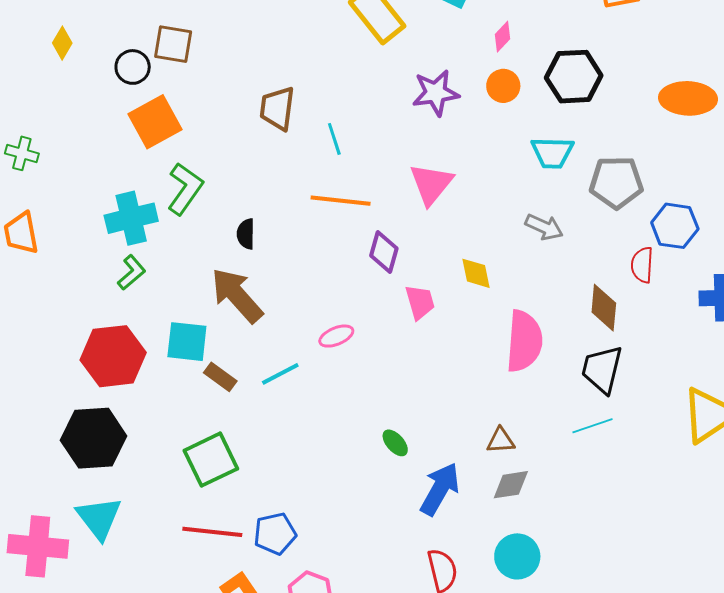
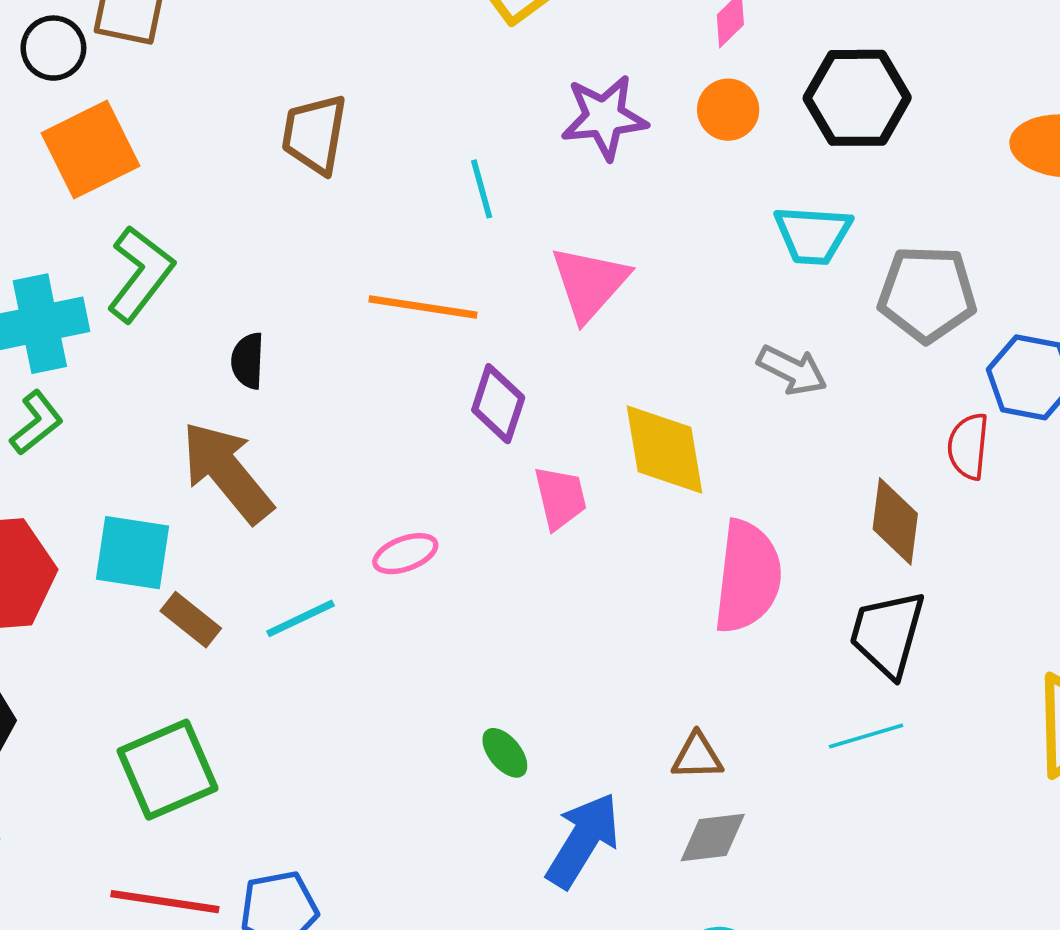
cyan line: (334, 139) -> (482, 189), moved
yellow diamond: (476, 273) -> (665, 449), size x1.6

